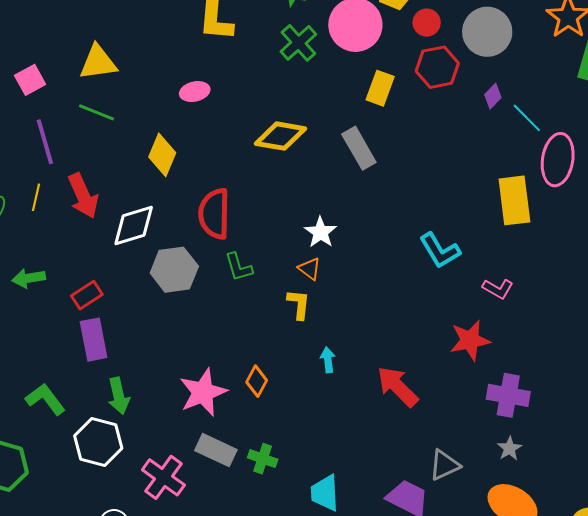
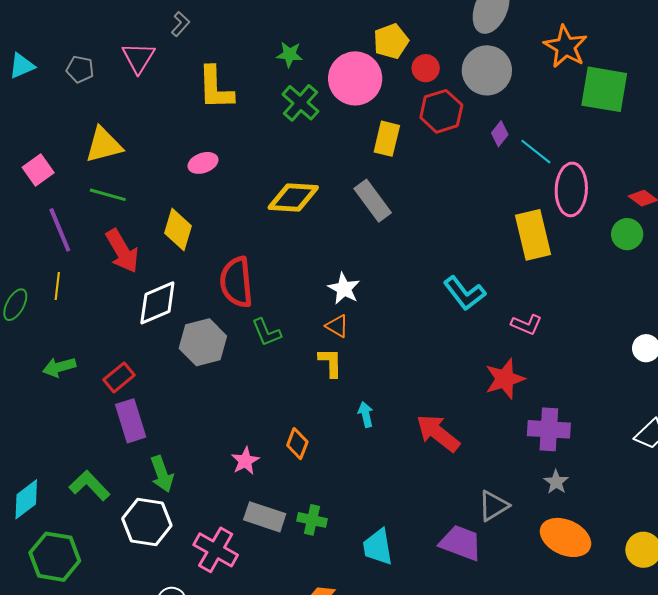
red arrow: (83, 196) -> (122, 251), moved
pink star: (203, 392) -> (245, 461), size x0.6

